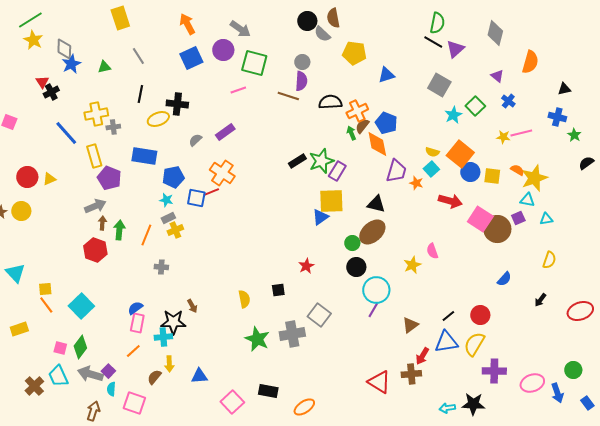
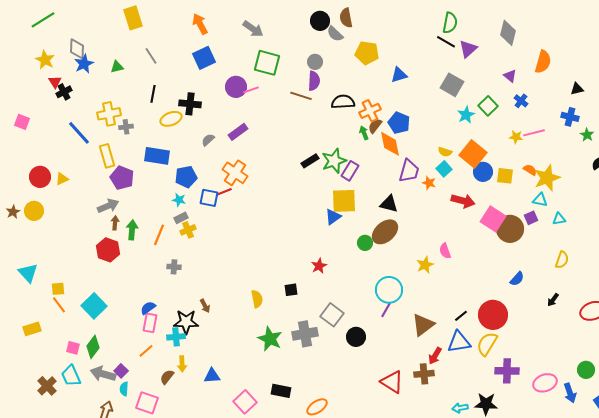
yellow star: (33, 40) -> (45, 60), moved
purple circle: (223, 50) -> (236, 87), moved
black circle: (356, 267) -> (356, 337), moved
red circle: (480, 315) -> (493, 315), size x1.5
brown triangle: (410, 325) -> (423, 325), size x1.4

